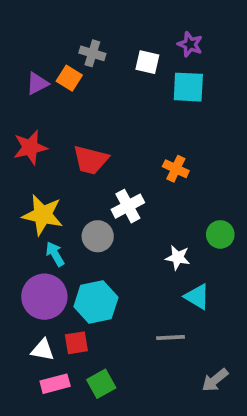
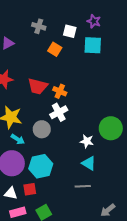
orange square: (69, 78) -> (55, 49), moved
orange cross: (176, 169) -> (60, 91), moved
green circle: (220, 234) -> (111, 128), size x1.5
cyan arrow: (55, 254) -> (18, 139), turned 152
cyan triangle: (197, 297) -> (89, 163), moved

